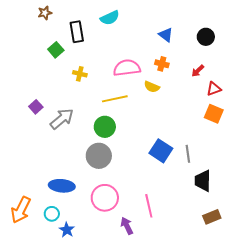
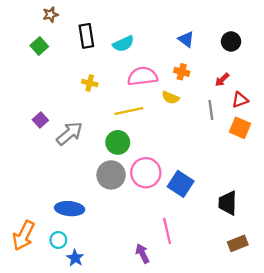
cyan semicircle: (110, 18) -> (123, 44), moved
green square: (56, 50) -> (39, 46), moved
blue square: (161, 151) -> (181, 184), moved
gray line: (188, 154) -> (211, 110), moved
pink circle: (105, 198) -> (146, 173), moved

